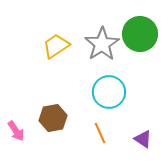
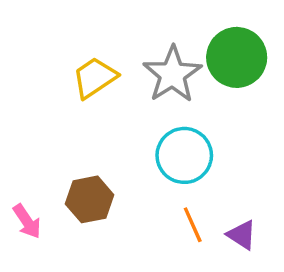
orange line: (100, 133) -> (193, 225), moved

